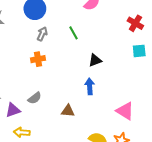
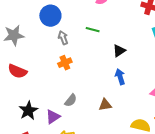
green line: (74, 33) -> (93, 30), turned -32
gray arrow: (42, 34) -> (63, 38), turned -32

